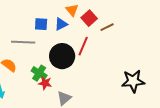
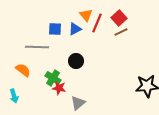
red square: (89, 18) -> (119, 18), moved
red line: (83, 46) -> (97, 23), moved
black circle: (62, 56) -> (76, 61), size x0.6

